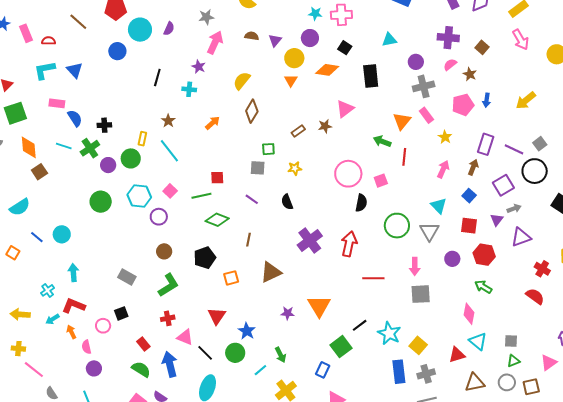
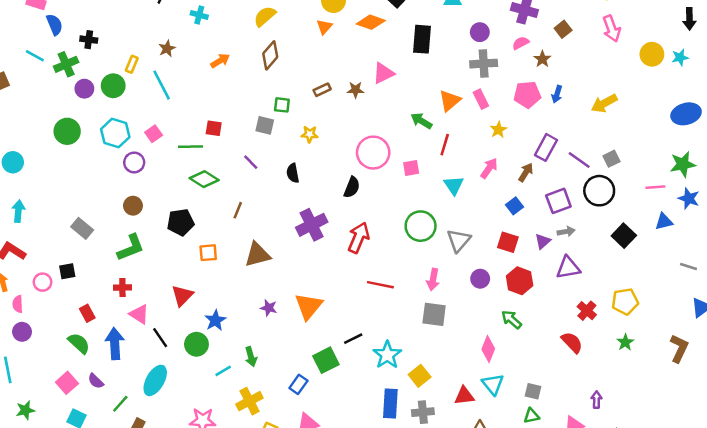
black semicircle: (361, 203) -> (352, 187), moved
cyan triangle: (439, 206) -> (454, 185), moved

